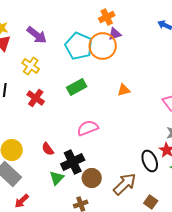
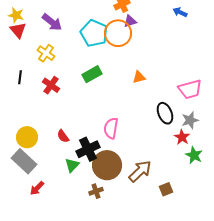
pink semicircle: (88, 128) -> (111, 128), moved, turned -60
black ellipse: (150, 161) -> (165, 113), moved
brown circle: (92, 178) -> (107, 165), size x1.5
brown square: (151, 202) -> (166, 189), turned 32

